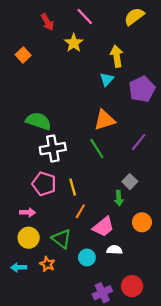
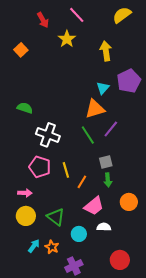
cyan triangle: (107, 79) -> (103, 88), moved
green semicircle: (39, 121) -> (25, 108), moved, size x0.7
purple line: (139, 142) -> (111, 129), moved
white cross: (53, 149) -> (48, 135), turned 30
gray square: (130, 182) -> (106, 162), moved, turned 32
orange line: (80, 211) -> (82, 182), moved
orange star: (47, 264) -> (52, 247), moved
cyan arrow: (19, 267) -> (34, 246), moved, turned 128
purple cross: (102, 293) -> (74, 266), moved

